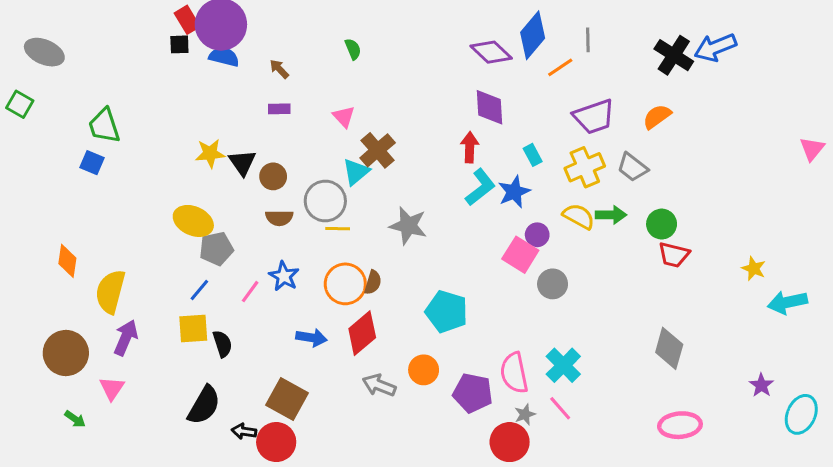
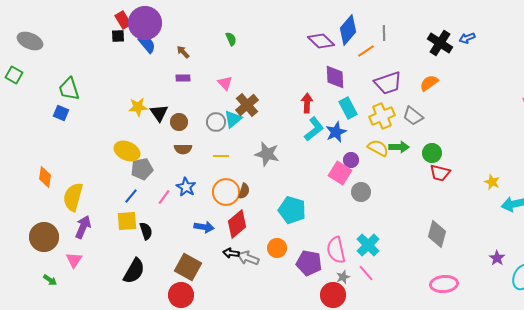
blue arrow: (715, 47) -> (467, 38), size x0.6
blue semicircle: (224, 57) -> (147, 44), turned 36
purple diamond: (490, 107) -> (335, 77), moved
cyan rectangle: (533, 155) -> (348, 108), size x1.5
gray circle: (325, 201) -> (216, 122), moved, size x0.7
black arrow: (244, 431) -> (231, 253), moved

